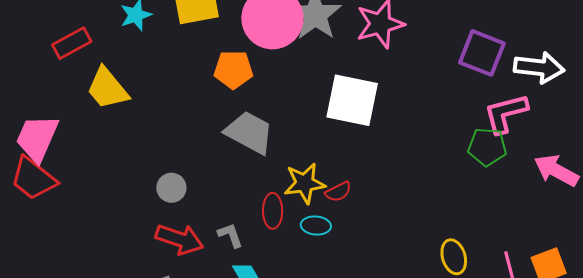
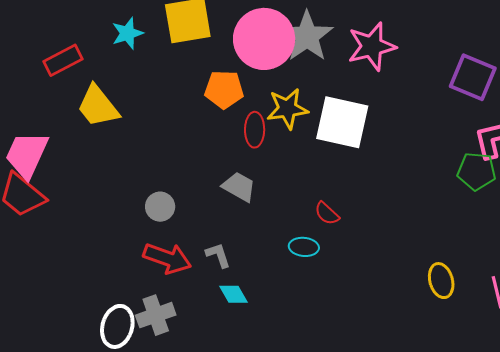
gray trapezoid: (249, 132) -> (239, 187), moved, size x0.7
yellow star: (305, 183) -> (287, 109), moved
red semicircle: (338, 192) -> (327, 213), turned 68
red ellipse: (273, 211) -> (255, 130), moved

